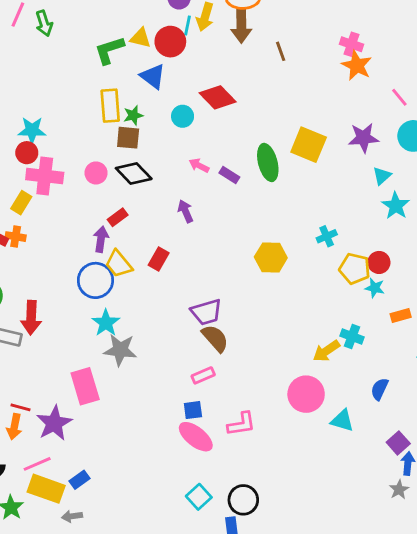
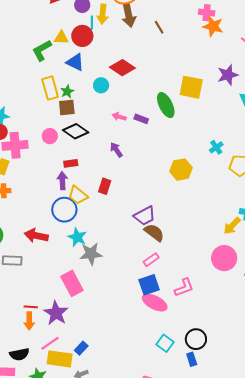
red rectangle: (118, 217) -> (71, 163), turned 40
red arrow: (31, 318) -> (36, 236), moved, turned 110
blue square: (193, 410) -> (149, 285), size x1.5

